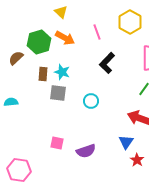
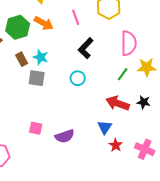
brown rectangle: (43, 74) -> (22, 59), turned -32
cyan circle: (91, 101) -> (78, 78), moved

